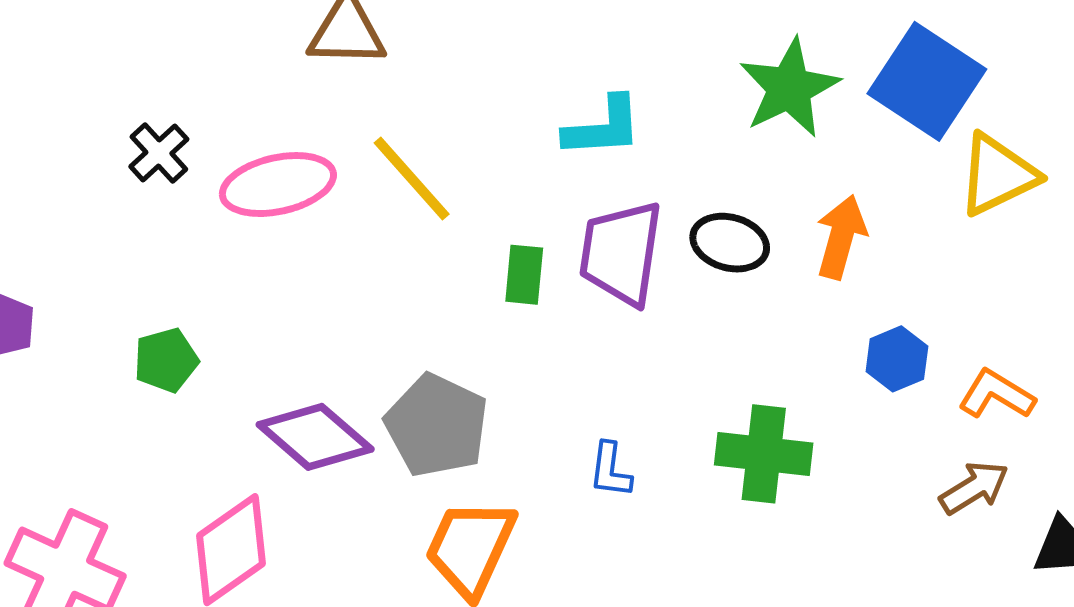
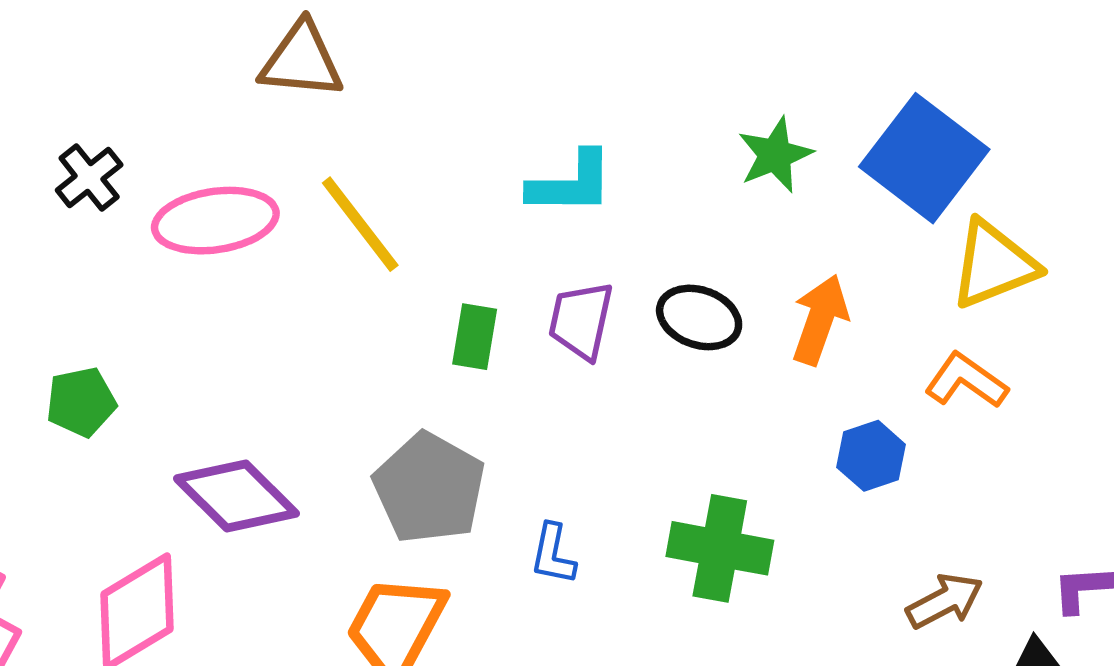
green star: (789, 88) -> (775, 155), size x0.7
purple trapezoid: (621, 253) -> (581, 320), size x0.7
orange L-shape: (996, 394) -> (966, 381), moved
gray pentagon: (437, 425) -> (429, 488), moved

